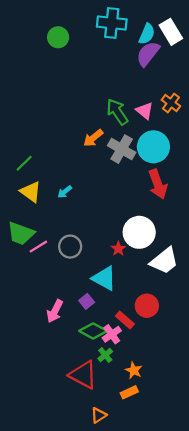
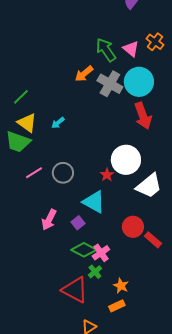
green trapezoid: (21, 233) -> (18, 142), moved
pink arrow: (55, 311) -> (49, 220), moved
red rectangle: (125, 320) -> (153, 240), moved

